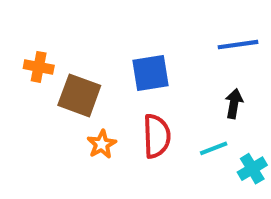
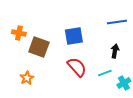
red semicircle: (157, 136) -> (77, 67), turned -40
orange star: (102, 144) -> (27, 78), moved

